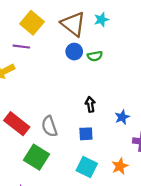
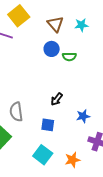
brown triangle: (73, 24) -> (55, 24), size x0.7
black arrow: (90, 104) -> (57, 99), turned -144

